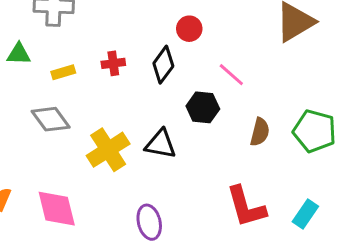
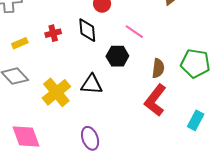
black diamond: (163, 65) -> (87, 30), turned -35
red L-shape: (246, 207) -> (155, 100), moved, turned 60

